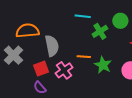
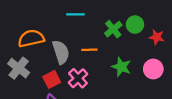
cyan line: (83, 16) -> (76, 14), moved
green circle: (120, 21) -> (135, 25), moved
orange line: (84, 57) -> (89, 50), moved

